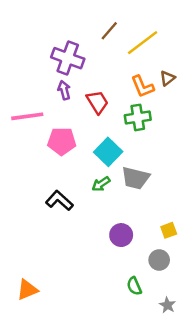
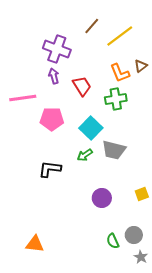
black L-shape: (59, 201) -> (50, 169), turned -35
gray circle: (159, 260) -> (134, 235), moved
orange triangle: (27, 290) -> (35, 244), moved, turned 30

